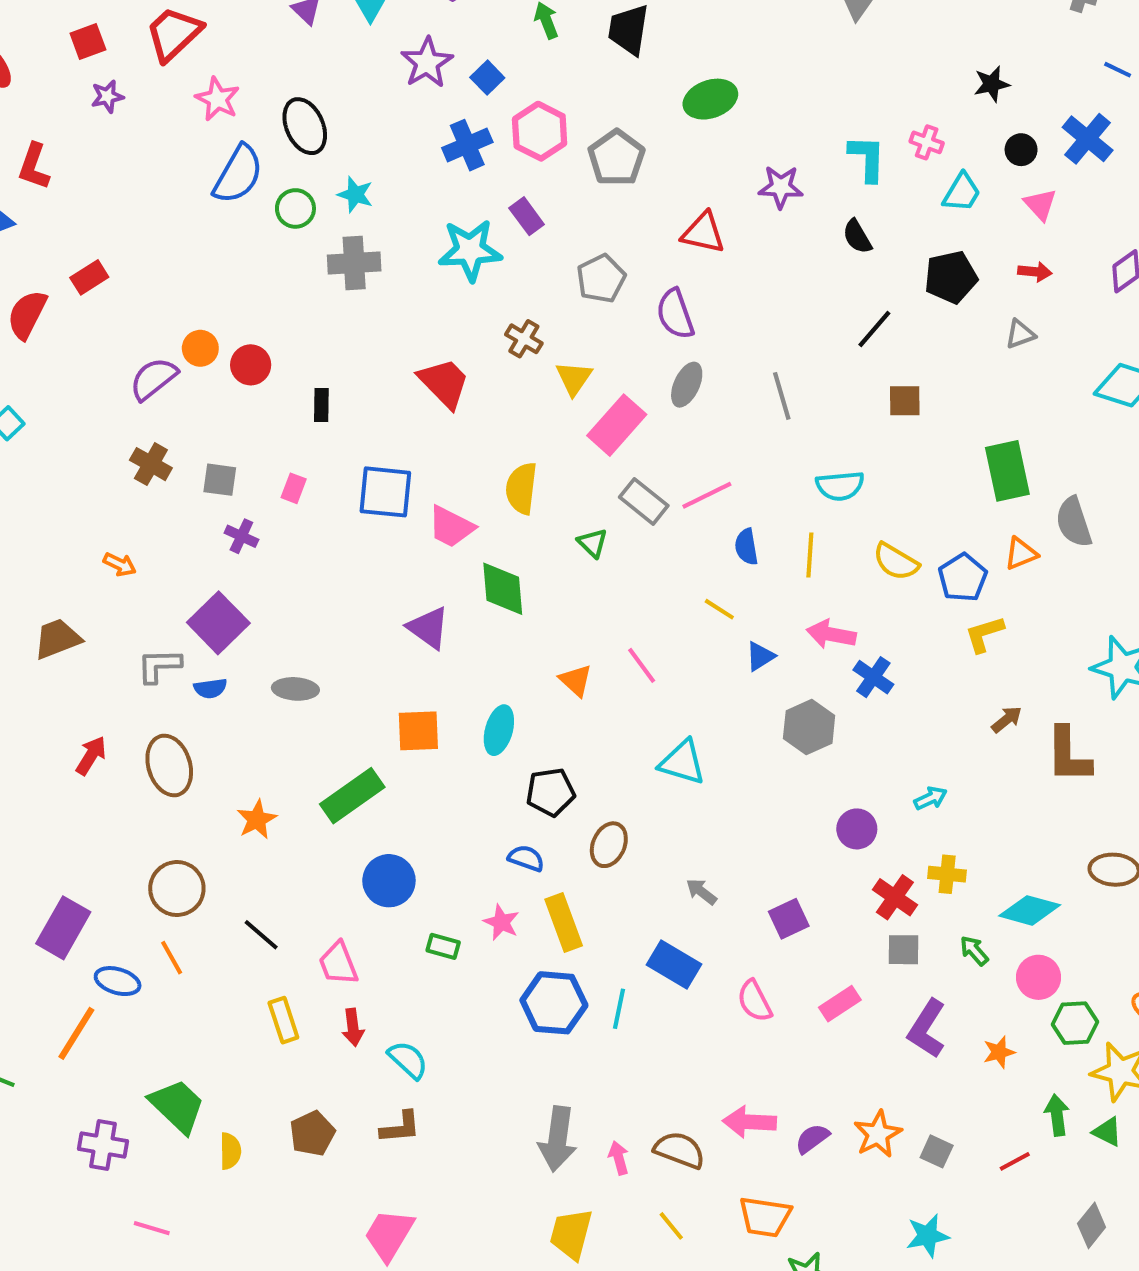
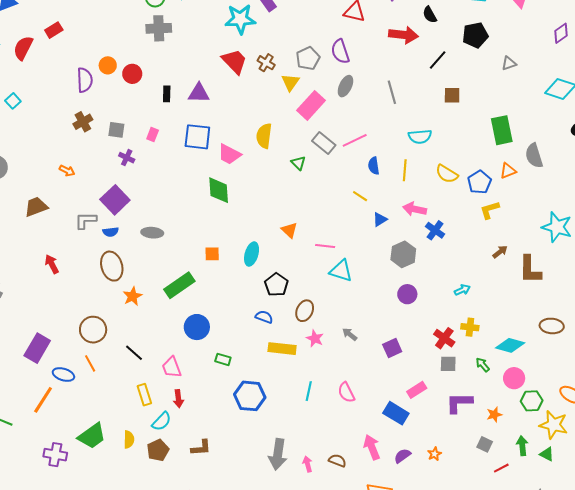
gray cross: (354, 263) -> (159, 28), moved
red arrow: (1035, 272) -> (403, 35), moved, size x1.8
gray pentagon: (601, 279) -> (308, 58), moved
purple semicircle: (154, 379) -> (85, 80), turned 125
red trapezoid: (444, 383) -> (235, 61), moved
brown cross: (151, 464) -> (83, 122), turned 30
green diamond: (503, 589) -> (219, 190), moved
purple triangle: (428, 628) -> (199, 93), moved, turned -35
pink line: (642, 665) -> (325, 246), moved, turned -48
orange square: (418, 731) -> (212, 254), size x0.7
red arrow: (91, 756) -> (52, 264), turned -60
brown ellipse: (169, 766) -> (112, 266), moved
black pentagon: (550, 792) -> (276, 285), turned -30
purple circle: (857, 829) -> (407, 294), moved
pink star: (501, 922) -> (315, 339), moved
yellow rectangle: (564, 923) -> (282, 349), turned -64
blue rectangle: (674, 964) -> (396, 413), moved
pink semicircle: (755, 1001) -> (346, 392), moved
blue hexagon: (554, 1003) -> (250, 396), moved
purple L-shape: (927, 1029) -> (459, 403), turned 56
cyan semicircle: (408, 1060) -> (162, 421), moved, turned 90
green trapezoid: (177, 1106) -> (92, 436), turned 100
pink arrow: (749, 1122) -> (372, 447), turned 65
orange star: (878, 1134) -> (434, 454), size x0.6
brown semicircle: (680, 1150) -> (337, 461), size x0.7
yellow semicircle: (230, 1151) -> (129, 439), moved
gray square: (937, 1151) -> (485, 444), moved

